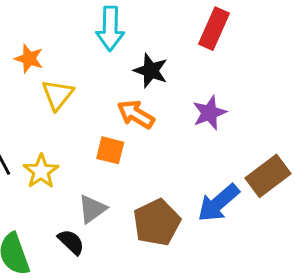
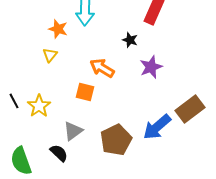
orange star: (29, 59) -> (58, 29), moved
black star: (151, 71) -> (130, 40), moved, size x0.7
yellow triangle: (58, 95) -> (50, 55), size x0.7

